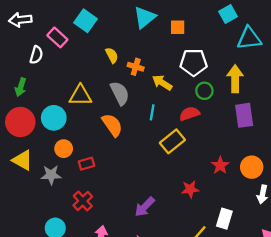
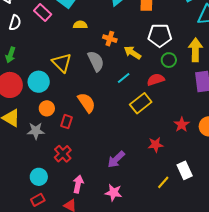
white semicircle: (36, 55) -> (15, 23), moved
yellow semicircle: (112, 55) -> (80, 25), moved, turned -64
yellow triangle: (80, 95) -> (62, 63), turned 45
cyan line: (152, 112) -> (124, 78), turned 40
orange semicircle: (112, 125) -> (87, 103), moved
red rectangle: (87, 164) -> (66, 122), turned -56
white rectangle: (224, 219) -> (185, 170), turned -42

